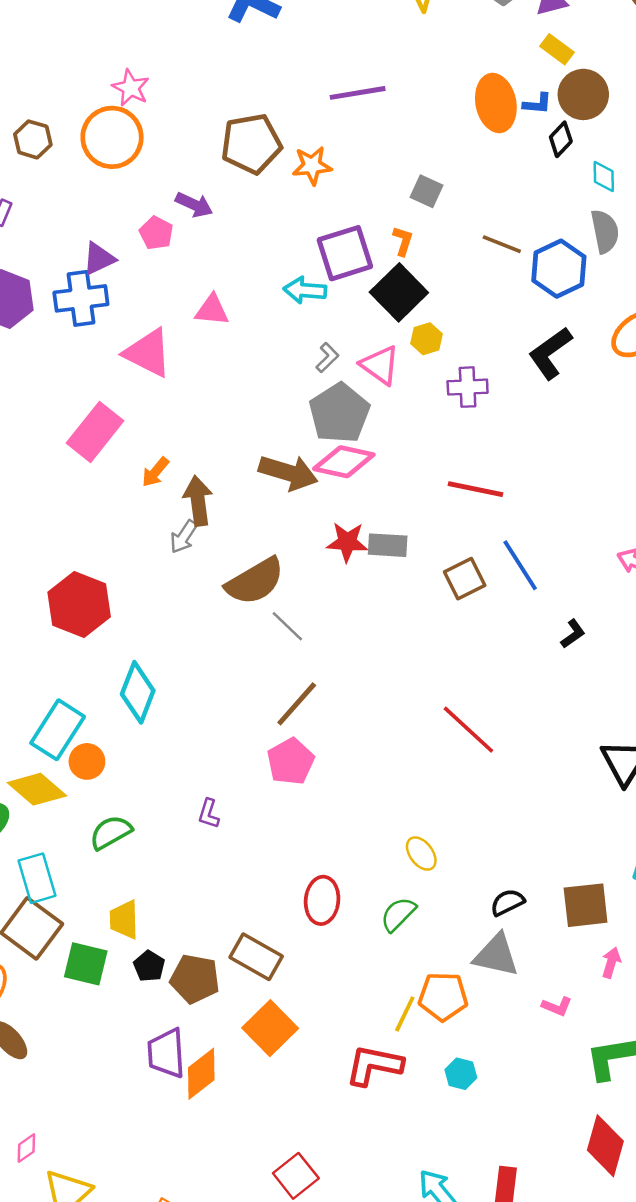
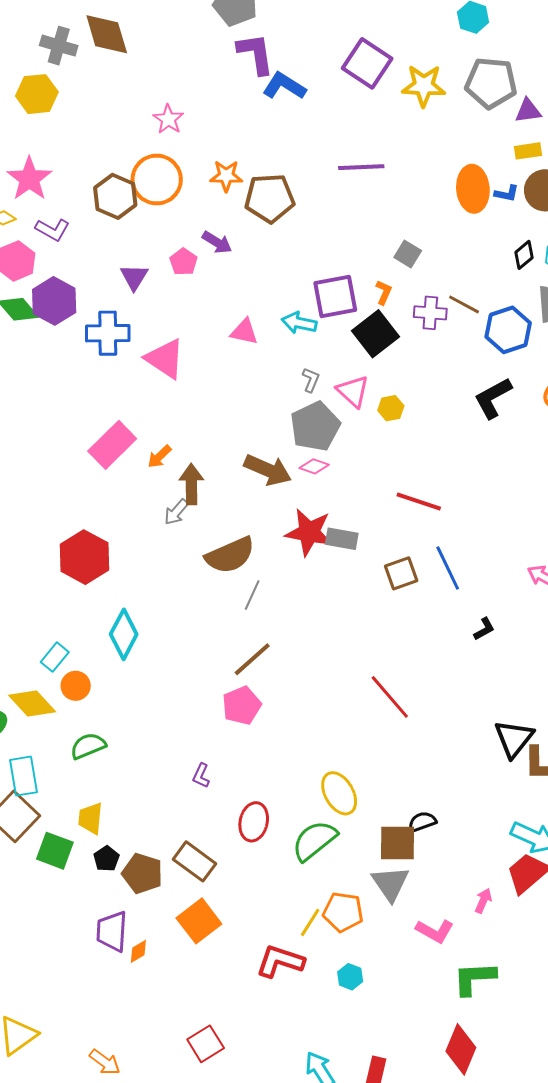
yellow rectangle: (557, 49) -> (528, 151), turned -52
pink star: (131, 88) -> (168, 119), moved
brown hexagon: (33, 139) -> (115, 196), moved, size x1.4
black diamond: (561, 139) -> (524, 255), moved
orange star: (312, 166) -> (226, 176), moved
purple triangle: (99, 259) -> (134, 277), turned -40
blue cross: (81, 298) -> (108, 333), moved
pink triangle: (212, 310) -> (244, 332), moved
yellow hexagon: (426, 339) -> (391, 408), moved
gray L-shape: (327, 358) -> (311, 380), turned -30
purple cross: (468, 387) -> (430, 313), moved
pink rectangle: (95, 432) -> (112, 445), moved
pink diamond: (344, 462) -> (314, 466), size x0.6
red star: (347, 542) -> (309, 532), size x1.4
gray line: (287, 626) -> (252, 595), turned 64
cyan rectangle: (58, 730) -> (55, 657), size x0.6
purple L-shape: (209, 814) -> (201, 776), moved
yellow ellipse: (421, 854) -> (339, 793), size x1.5
black semicircle: (507, 902) -> (422, 822), moved
brown square: (586, 905) -> (397, 843), moved
green semicircle: (398, 914) -> (314, 841), size x1.5
gray triangle: (496, 955) -> (390, 884), turned 36
pink L-shape: (557, 1006) -> (435, 931), size x1.5
orange diamond: (201, 1074) -> (138, 951), size x0.6

